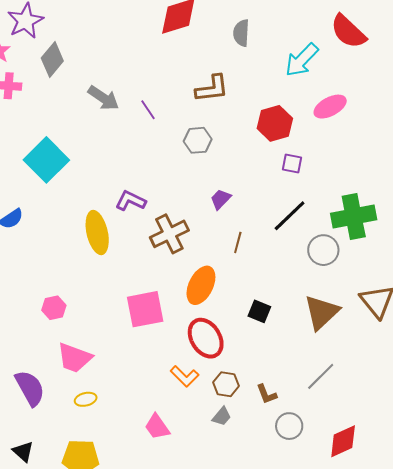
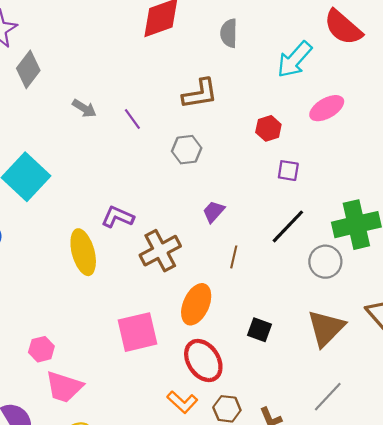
gray arrow: (103, 98) -> (84, 108), size x0.7
red hexagon: (275, 123) -> (268, 128), size x0.7
pink hexagon: (54, 308) -> (41, 349), moved

